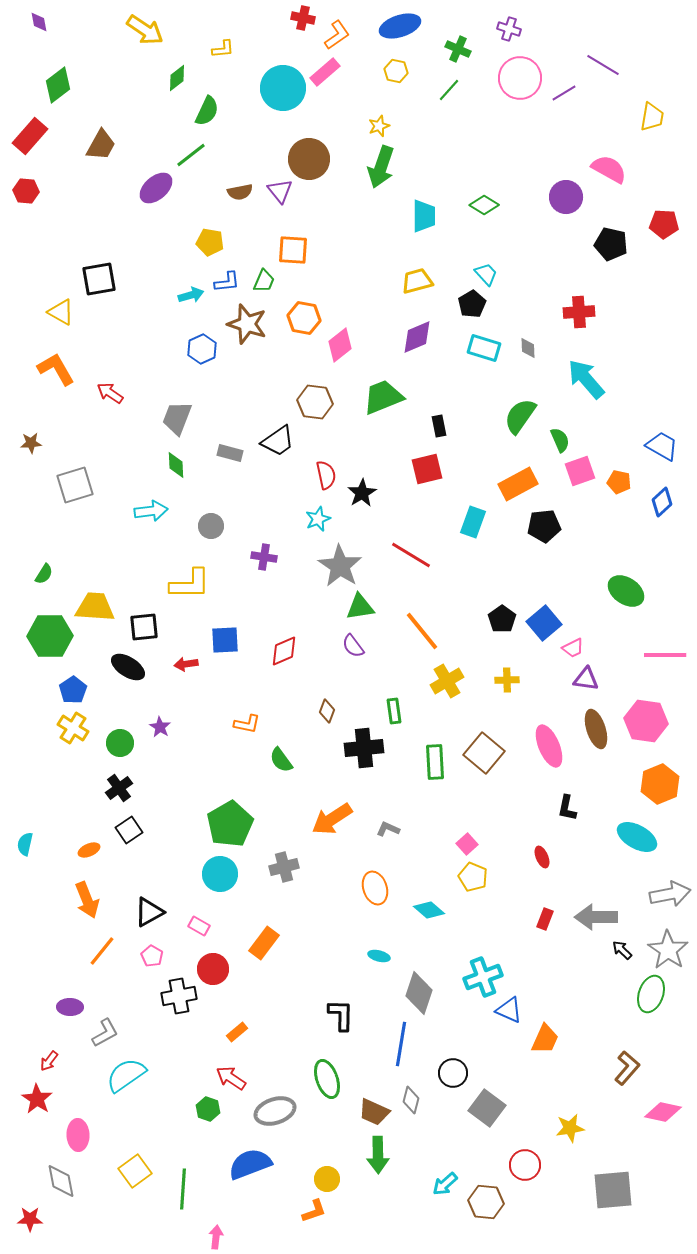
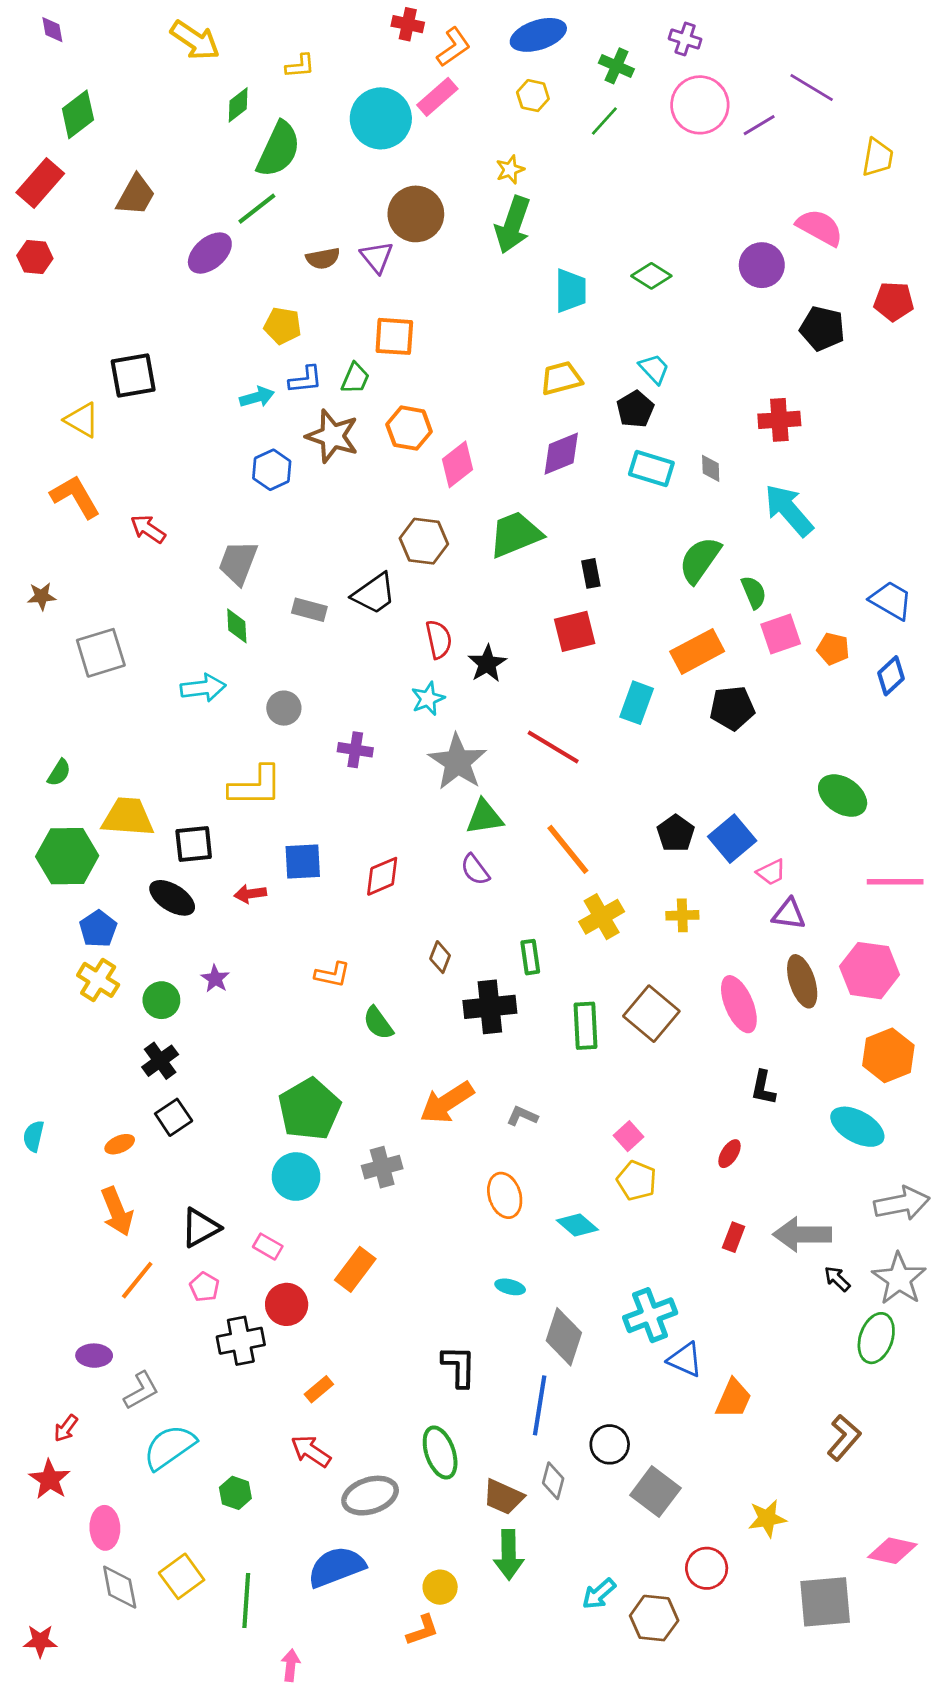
green semicircle: (207, 111) -> (279, 149), size x1.4
red ellipse: (542, 857) -> (729, 1154), turned 55
green hexagon: (208, 1109) -> (235, 1493), moved
pink diamond: (663, 1112) -> (892, 1551), moved
gray diamond: (61, 1181) -> (120, 1587), moved

